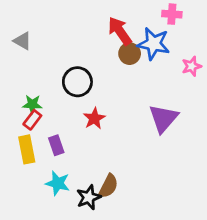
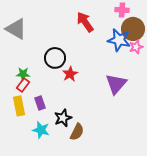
gray triangle: (22, 41) -> (16, 29), size x1.6
blue star: (154, 44) -> (119, 40), moved
brown circle: (130, 54) -> (133, 29), moved, size x1.5
red star: (94, 118) -> (70, 74), moved
black star: (89, 197) -> (63, 118), moved

